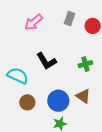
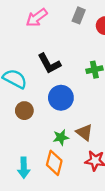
brown triangle: (83, 96) -> (84, 132), moved
blue circle: (58, 101) -> (61, 98), moved

